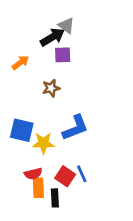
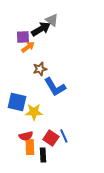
purple square: (63, 55) -> (23, 37), moved
orange arrow: (20, 63) -> (28, 47), moved
blue L-shape: (75, 128) -> (55, 87), moved, turned 80

